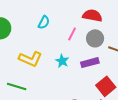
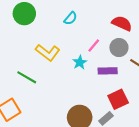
pink line: (72, 34) -> (94, 46), moved

